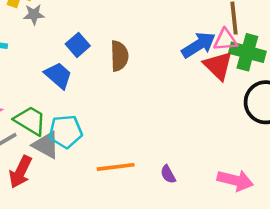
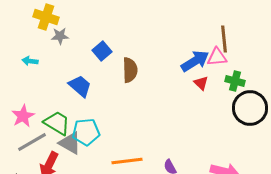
blue square: (78, 45) -> (102, 51), moved
green cross: (247, 52) -> (235, 81), moved, size x0.7
red triangle: (218, 66) -> (201, 83), moved, size x0.6

